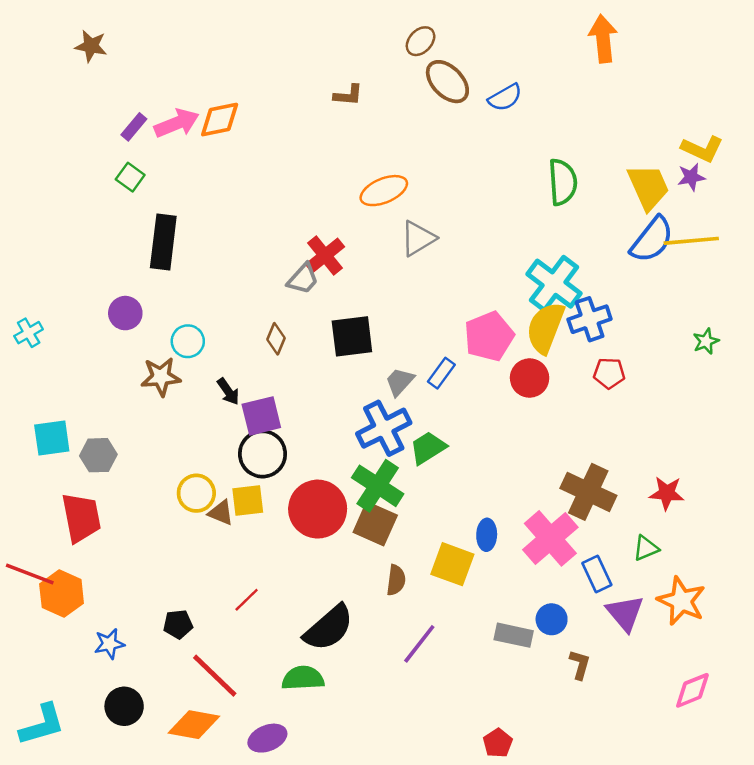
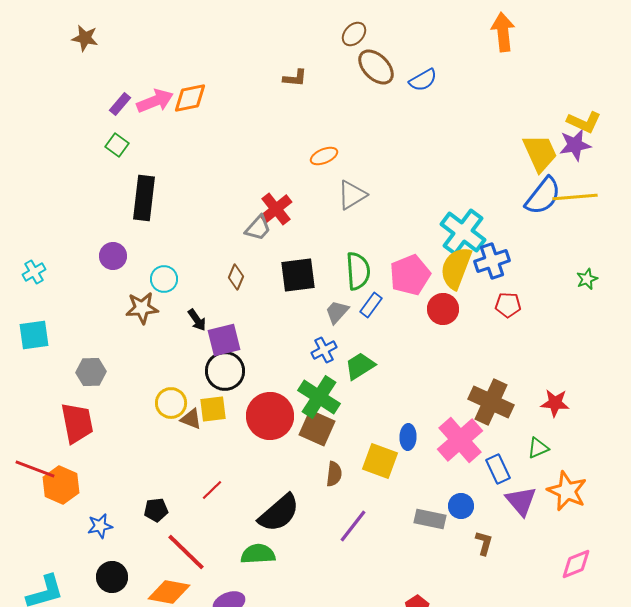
purple star: (691, 177) -> (575, 145), size x1.4
green semicircle: (563, 182) -> (358, 271), moved
orange ellipse: (384, 191) -> (324, 156), size x0.7
blue cross: (384, 428) -> (324, 350), size x0.6
cyan square: (52, 438) -> (34, 335), moved

